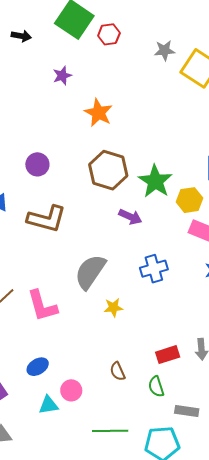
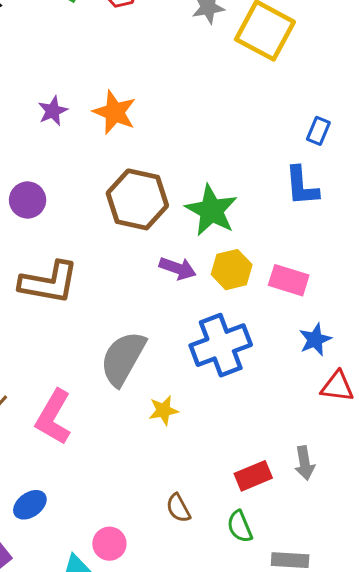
purple star: (62, 76) -> (53, 111), moved
yellow hexagon: (190, 200) -> (232, 270), moved
blue cross: (154, 269) -> (221, 345), size x1.4
pink L-shape: (42, 306) -> (54, 417), turned 51
blue ellipse: (38, 367) -> (30, 505), moved

